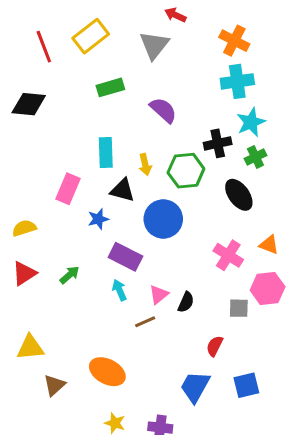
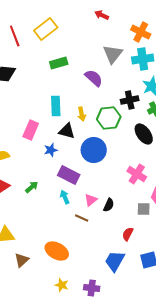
gray triangle: (154, 45) -> (113, 54), moved
brown line: (145, 322) -> (82, 218), turned 48

